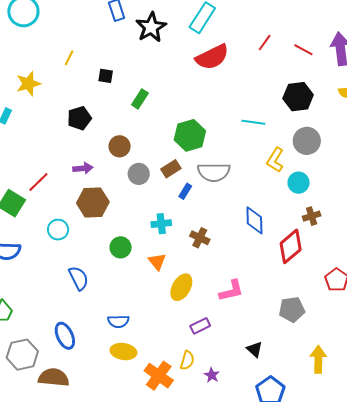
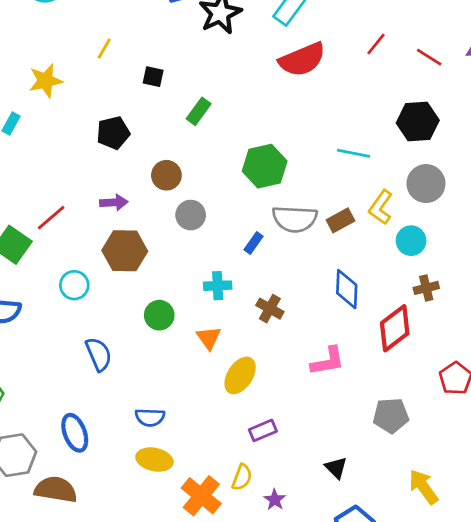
brown rectangle: (171, 169) -> (340, 220), moved
pink L-shape: (231, 291) -> (328, 361), moved
yellow arrow: (318, 359) -> (423, 487), turned -40

